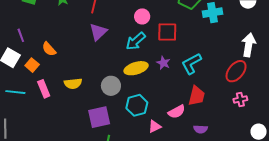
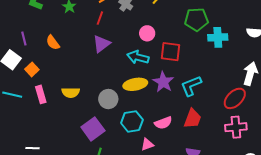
cyan arrow: (136, 41) -> (138, 57), turned 50
orange semicircle: (49, 49) -> (53, 43), moved
purple star: (163, 63) -> (163, 82), size x1.5
pink cross: (240, 99) -> (236, 127), size x1.5
pink semicircle: (177, 112) -> (163, 123), moved
purple square: (99, 117) -> (93, 129), turned -30

